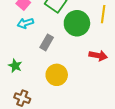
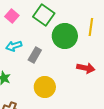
cyan arrow: (25, 23) -> (14, 46), moved

